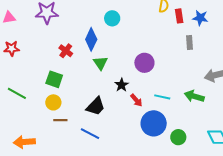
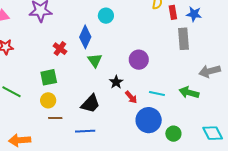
gray rectangle: (190, 42) -> (184, 39), size x1.5
green square: (54, 79) -> (49, 77), turned -30
blue line: (90, 134) -> (85, 131), turned -30

